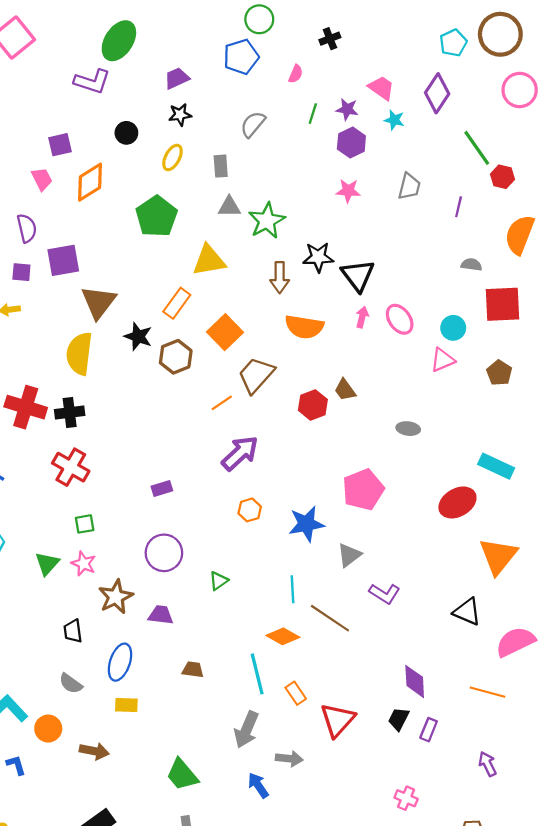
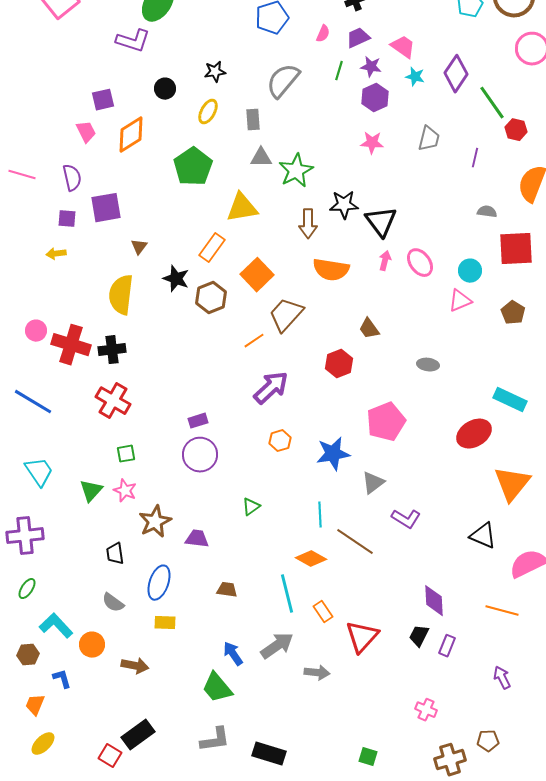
purple trapezoid: (177, 78) -> (358, 38), moved
purple diamond: (437, 93) -> (456, 74), moved
gray semicircle: (253, 124) -> (283, 81), size x1.4
brown triangle: (99, 302) -> (139, 247), size x0.5
red hexagon: (313, 405) -> (339, 364), moved
purple circle: (164, 553) -> (200, 455), moved
gray arrow: (246, 730) -> (277, 646), turned -148
blue arrow: (258, 785) -> (233, 654), moved

